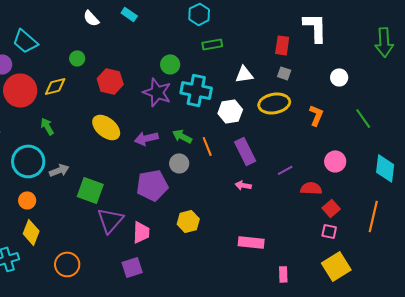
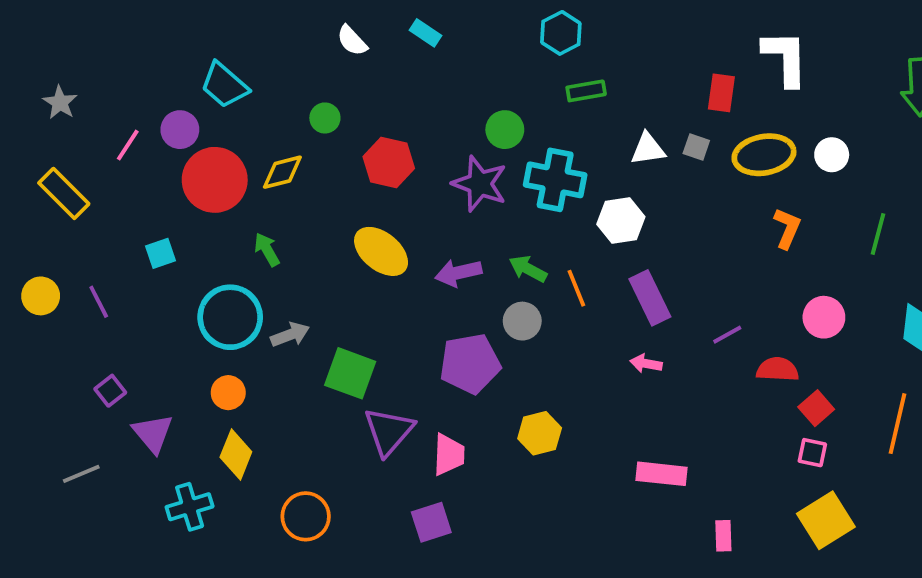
gray square: (284, 73) -> (696, 147), moved
yellow ellipse: (274, 103) -> (764, 155), moved
green line: (363, 118) -> (878, 234), turned 50

